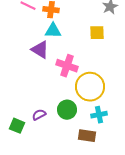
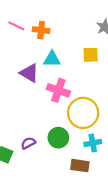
cyan triangle: (53, 31) -> (52, 59), moved

